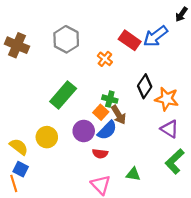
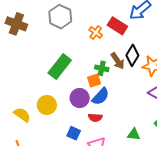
red rectangle: (130, 40) -> (117, 26), moved
orange square: (101, 112) -> (94, 81), turned 32
brown arrow: (119, 115) -> (118, 61), moved
blue square: (21, 169) -> (74, 133), moved
green triangle: (133, 174) -> (134, 134), moved

